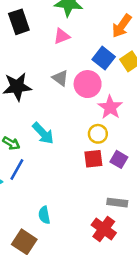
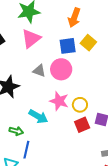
pink triangle: (62, 36) -> (31, 39), size x1.5
blue square: (104, 58) -> (68, 46), turned -30
pink star: (110, 107) -> (59, 101), moved

